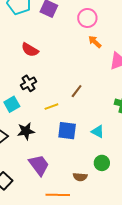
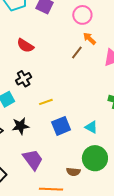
brown line: (77, 91) -> (77, 53), moved
blue square: (67, 131) -> (61, 126), turned -30
green circle: (102, 163) -> (95, 158), size x1.6

